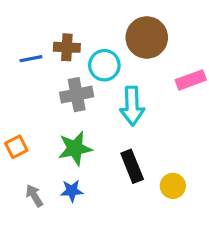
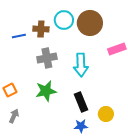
cyan circle: (104, 65) -> (64, 20), moved
blue star: (72, 191) -> (81, 126), moved
gray arrow: (34, 196) -> (14, 116), moved, turned 56

